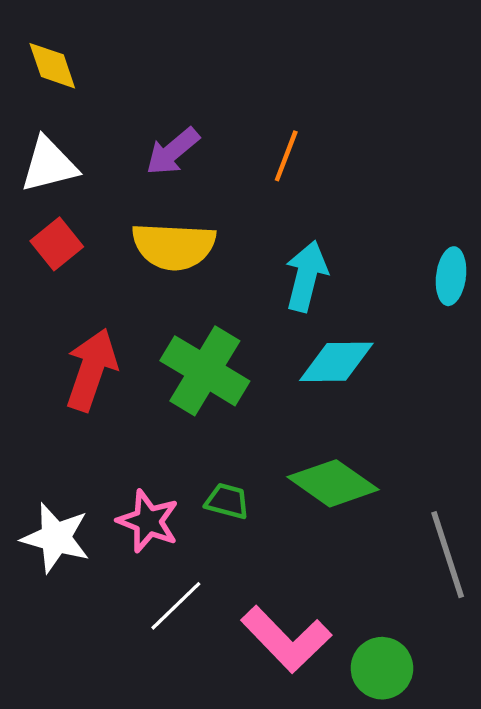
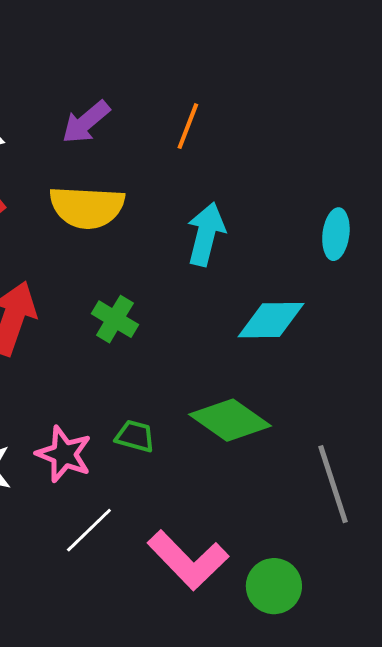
cyan diamond: (336, 362) -> (271, 320), moved
green cross: (205, 371) -> (115, 319), size x0.6

